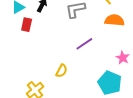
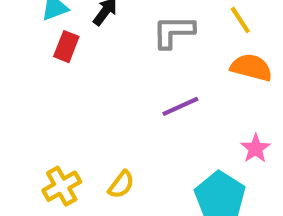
yellow semicircle: (62, 71) -> (121, 184), moved

